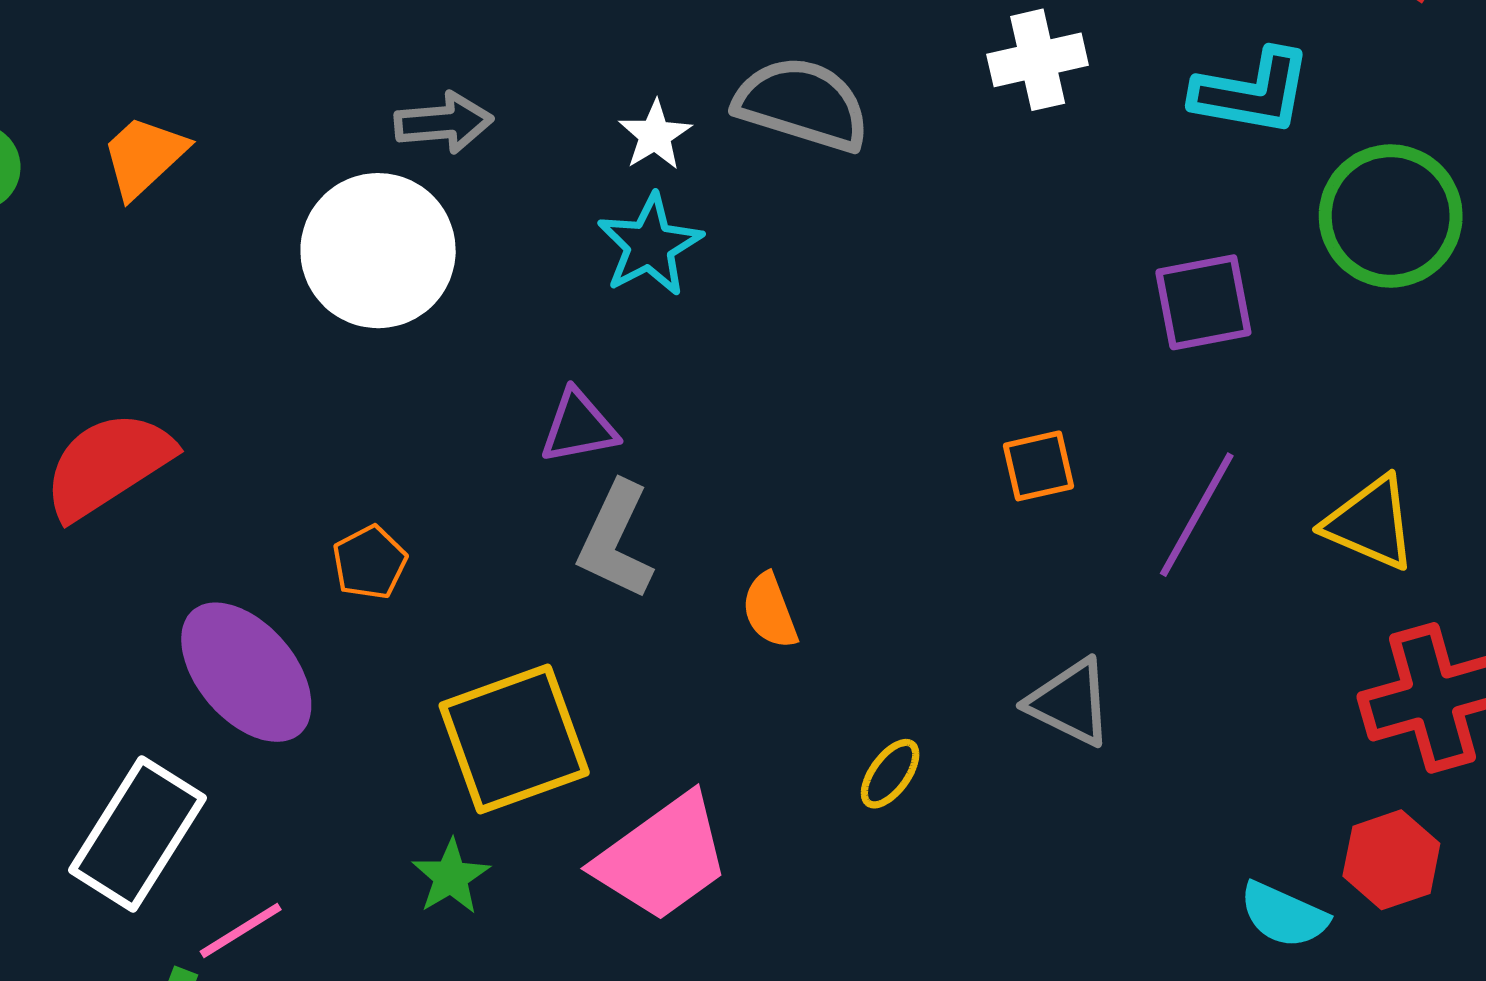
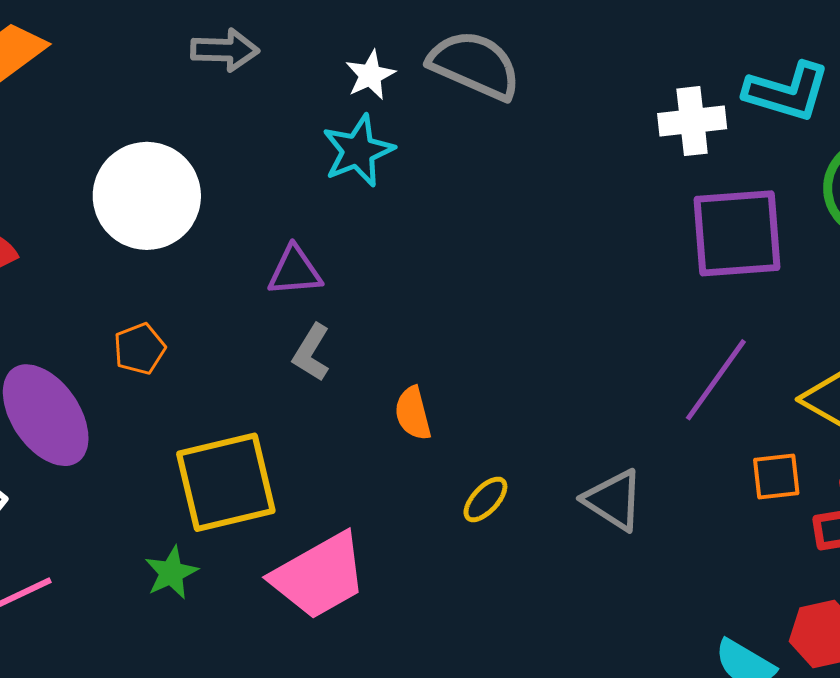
white cross: (1038, 60) -> (692, 121), moved
white circle: (378, 251) -> (147, 196), moved
purple square: (1203, 302) -> (737, 233), size x1.4
orange square: (1039, 466) -> (776, 477), moved
gray L-shape: (616, 540) -> (311, 353), size x0.7
yellow ellipse: (890, 774) -> (485, 499), moved

